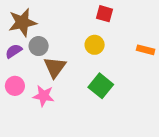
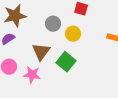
gray circle: (39, 46) -> (53, 24), moved
green square: (101, 86) -> (66, 62), moved

